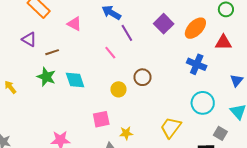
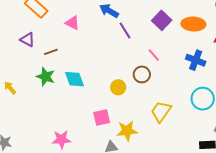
orange ellipse: (195, 28) -> (193, 24), turned 50
pink line: (110, 53) -> (154, 55), moved
yellow trapezoid: (171, 128) -> (161, 111), moved
yellow star: (126, 133) -> (127, 131), size x1.5

